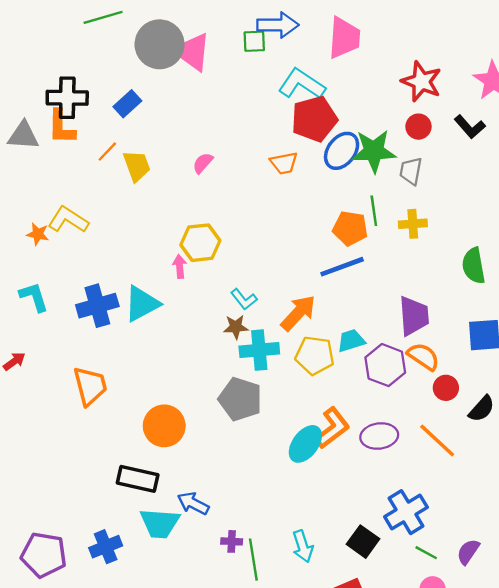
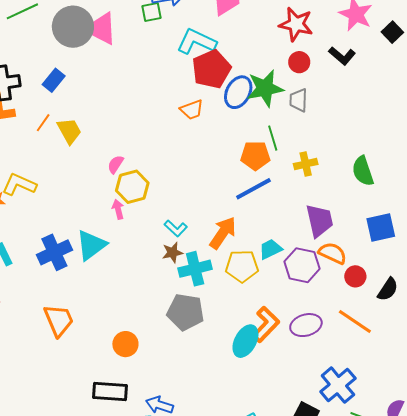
pink semicircle: (203, 163) -> (116, 164), moved
yellow cross: (413, 224) -> (306, 164), moved
orange circle: (164, 426) -> (125, 344), size x0.7

